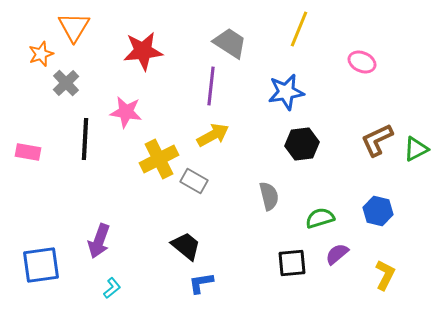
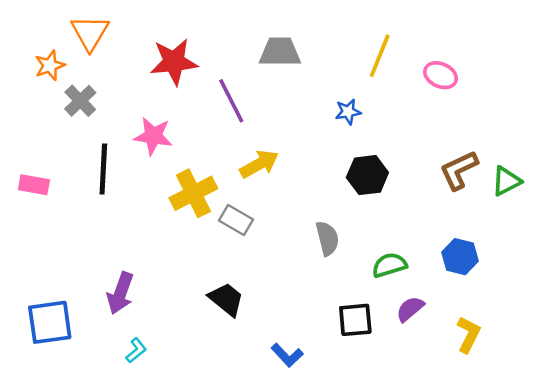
yellow line: (299, 29) -> (380, 56), moved
gray trapezoid: (230, 43) -> (280, 52), turned -33
purple line: (211, 86) -> (231, 101), moved, turned -33
blue star: (286, 92) -> (348, 112), size x0.6
blue L-shape: (201, 283) -> (287, 355), moved, turned -124

